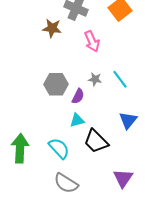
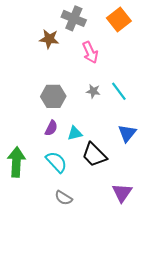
purple semicircle: (78, 96) -> (51, 128), moved
gray semicircle: (66, 183) -> (64, 198), size x0.7

